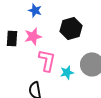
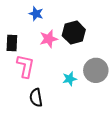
pink star: (33, 36) -> (49, 39), moved
pink L-shape: (47, 60) -> (25, 66), moved

